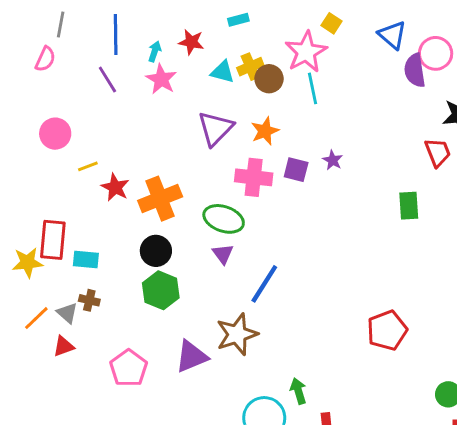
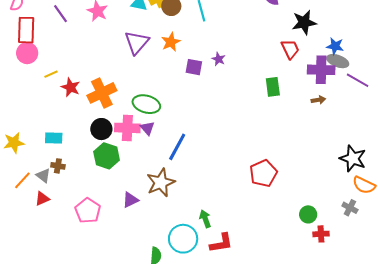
pink cross: (254, 177) -> (127, 128), moved
red rectangle: (53, 240) -> (26, 30), moved
purple triangle: (191, 356) -> (130, 200), size x0.7

